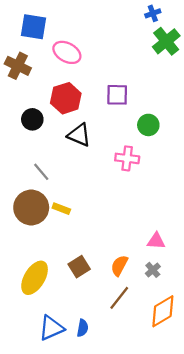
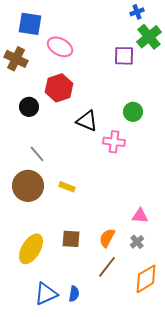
purple square: (117, 95) -> (124, 56), moved
black triangle: (79, 135) -> (87, 121), moved
yellow rectangle: (61, 209) -> (67, 187), moved
brown square: (79, 267) -> (71, 239), turned 36

